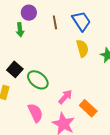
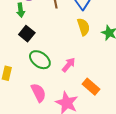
black square: (15, 69) -> (27, 34), moved
pink arrow: (65, 97) -> (69, 65), moved

